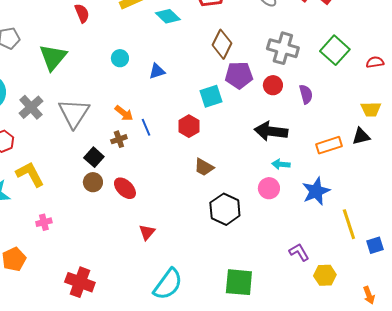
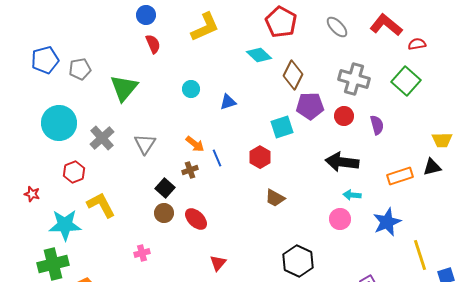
cyan diamond: (168, 16) -> (259, 55), moved
red semicircle: (375, 62) -> (417, 44), moved
gray triangle: (74, 113) -> (145, 144), size x0.7
black hexagon: (225, 209) -> (298, 261), moved
pink cross: (44, 222) -> (142, 253), moved

